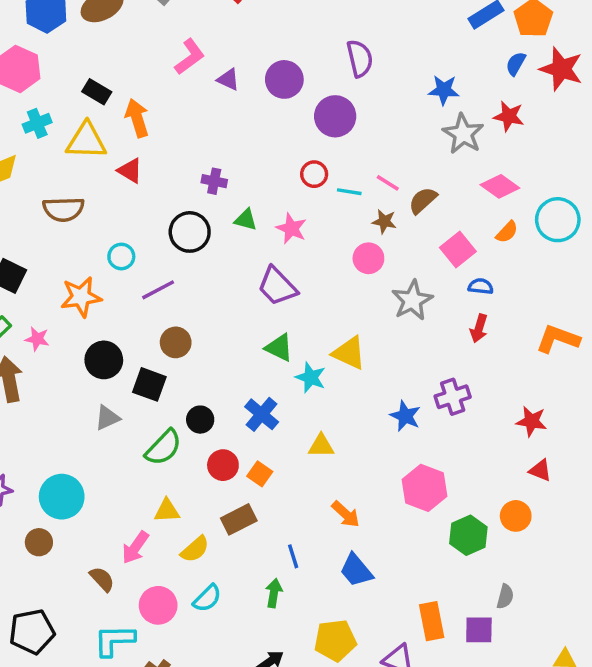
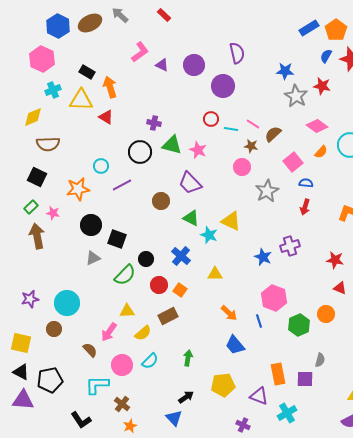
brown semicircle: (63, 209) -> (48, 144), moved
green triangle: (246, 220) -> (172, 145), size x1.5
brown circle: (176, 342) -> (161, 201), moved
blue line: (293, 556) -> (259, 321), moved

